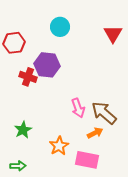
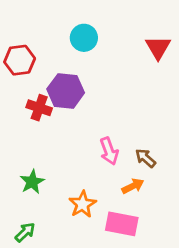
brown arrow: (104, 113) -> (145, 158), size x0.6
green arrow: (18, 166) -> (25, 232), turned -42

